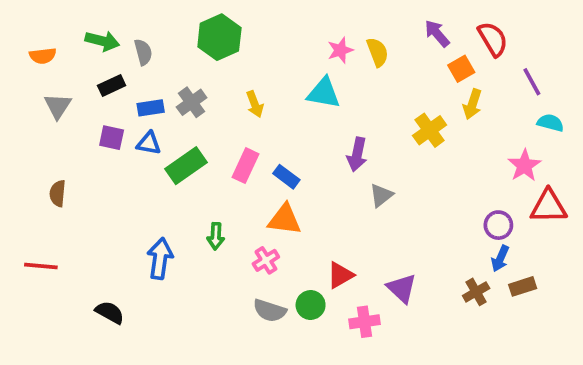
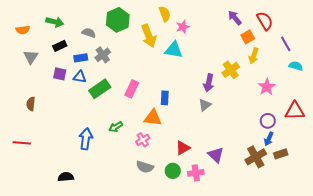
gray semicircle: (143, 52) -> (89, 33), moved, turned -56
yellow semicircle: (378, 52) -> (165, 14), moved
yellow arrow: (255, 104) -> (149, 36), moved, size x1.6
purple arrow: (357, 154) -> (209, 83), moved
pink star: (524, 166) -> (267, 87), moved
blue rectangle: (286, 177) -> (165, 98), moved, turned 56
green arrow: (216, 236) -> (116, 127), turned 56
brown cross: (476, 292) -> (256, 157), size x1.5
green circle: (311, 305) -> (173, 171), moved
black semicircle: (110, 312) -> (66, 177), moved, turned -35

